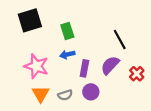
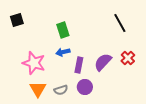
black square: (30, 20) -> (17, 20), moved, size x0.6
black line: (120, 40) -> (120, 23), moved
red cross: (137, 74) -> (128, 58), moved

